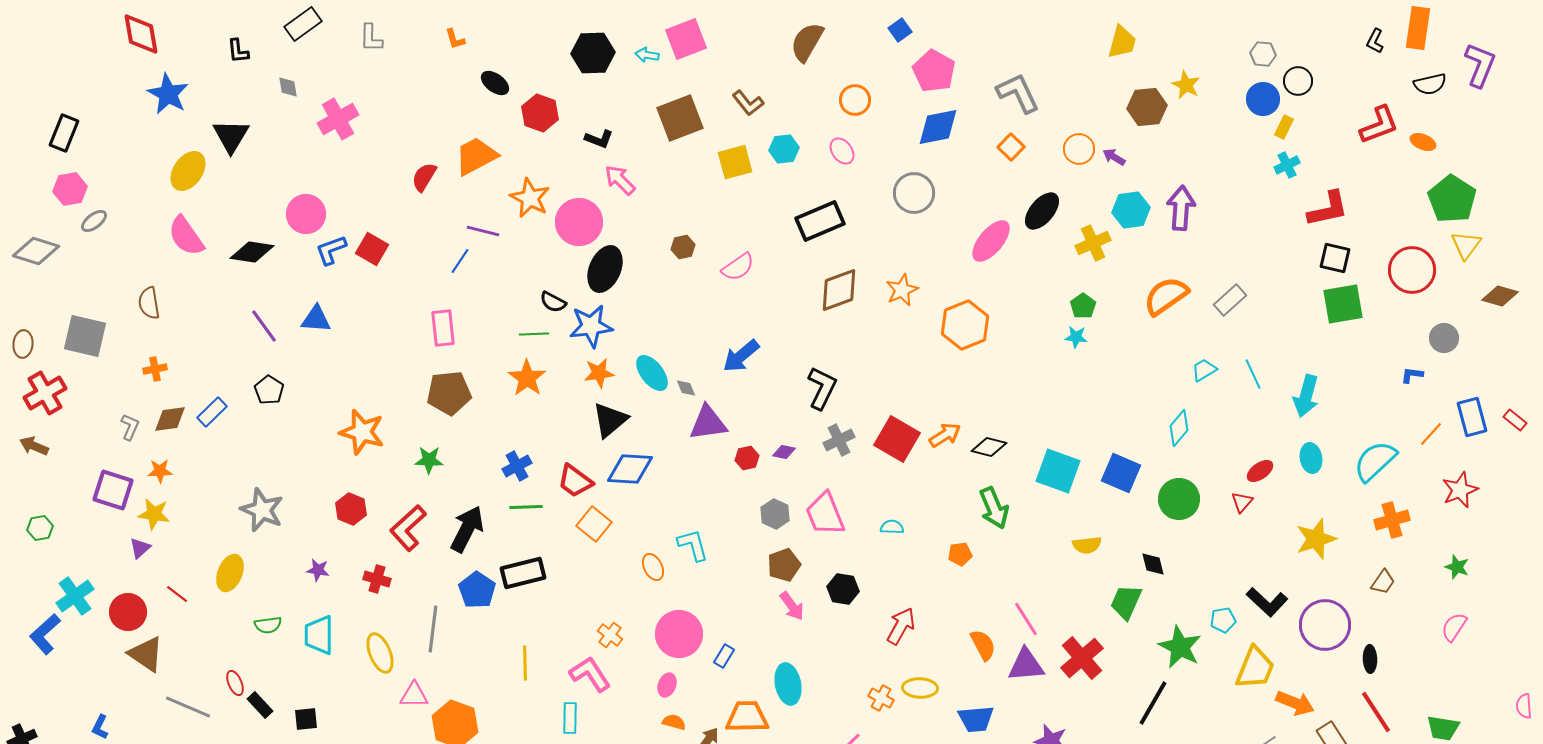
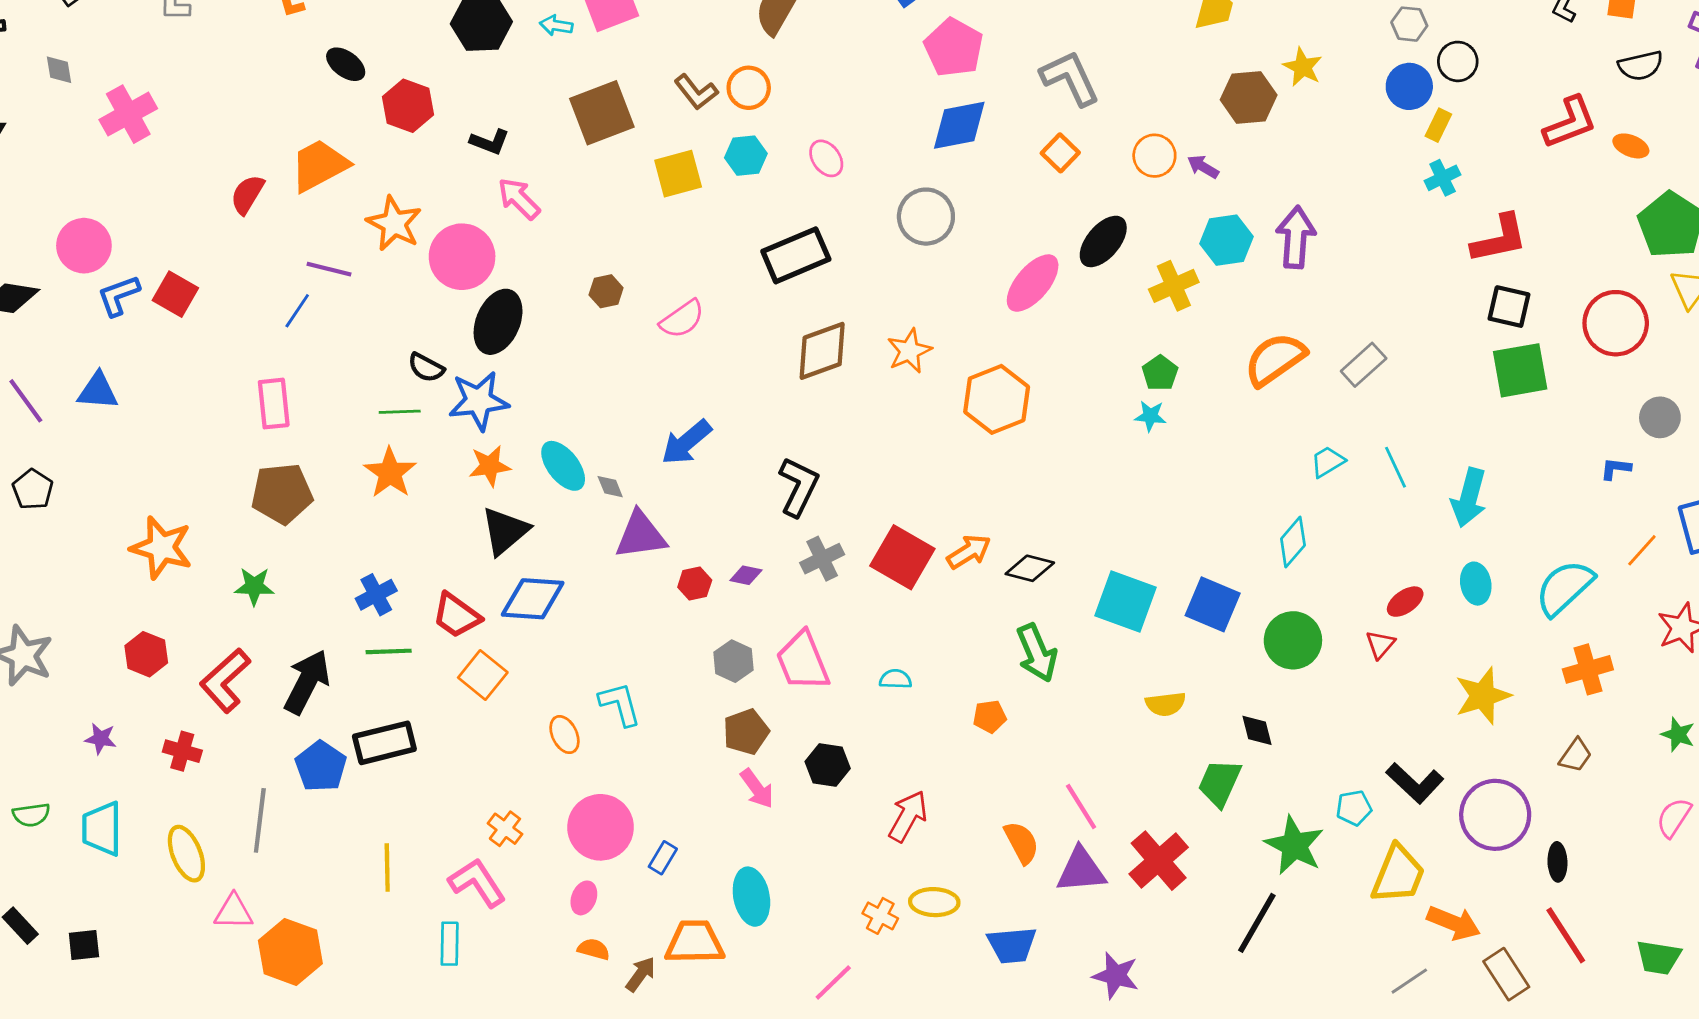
orange circle: (855, 100) -> (749, 88), moved

